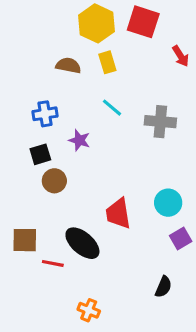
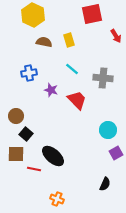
red square: (143, 22) -> (92, 14), turned -30
yellow hexagon: (96, 23) -> (33, 15), moved
black square: (40, 154) -> (26, 134), moved, turned -32
brown circle: (54, 181) -> (16, 116), moved
red trapezoid: (118, 214) -> (77, 100), moved, turned 145

